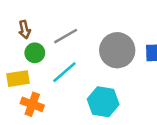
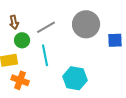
gray circle: (117, 50) -> (86, 24), moved
cyan line: (64, 72) -> (45, 55), turned -60

